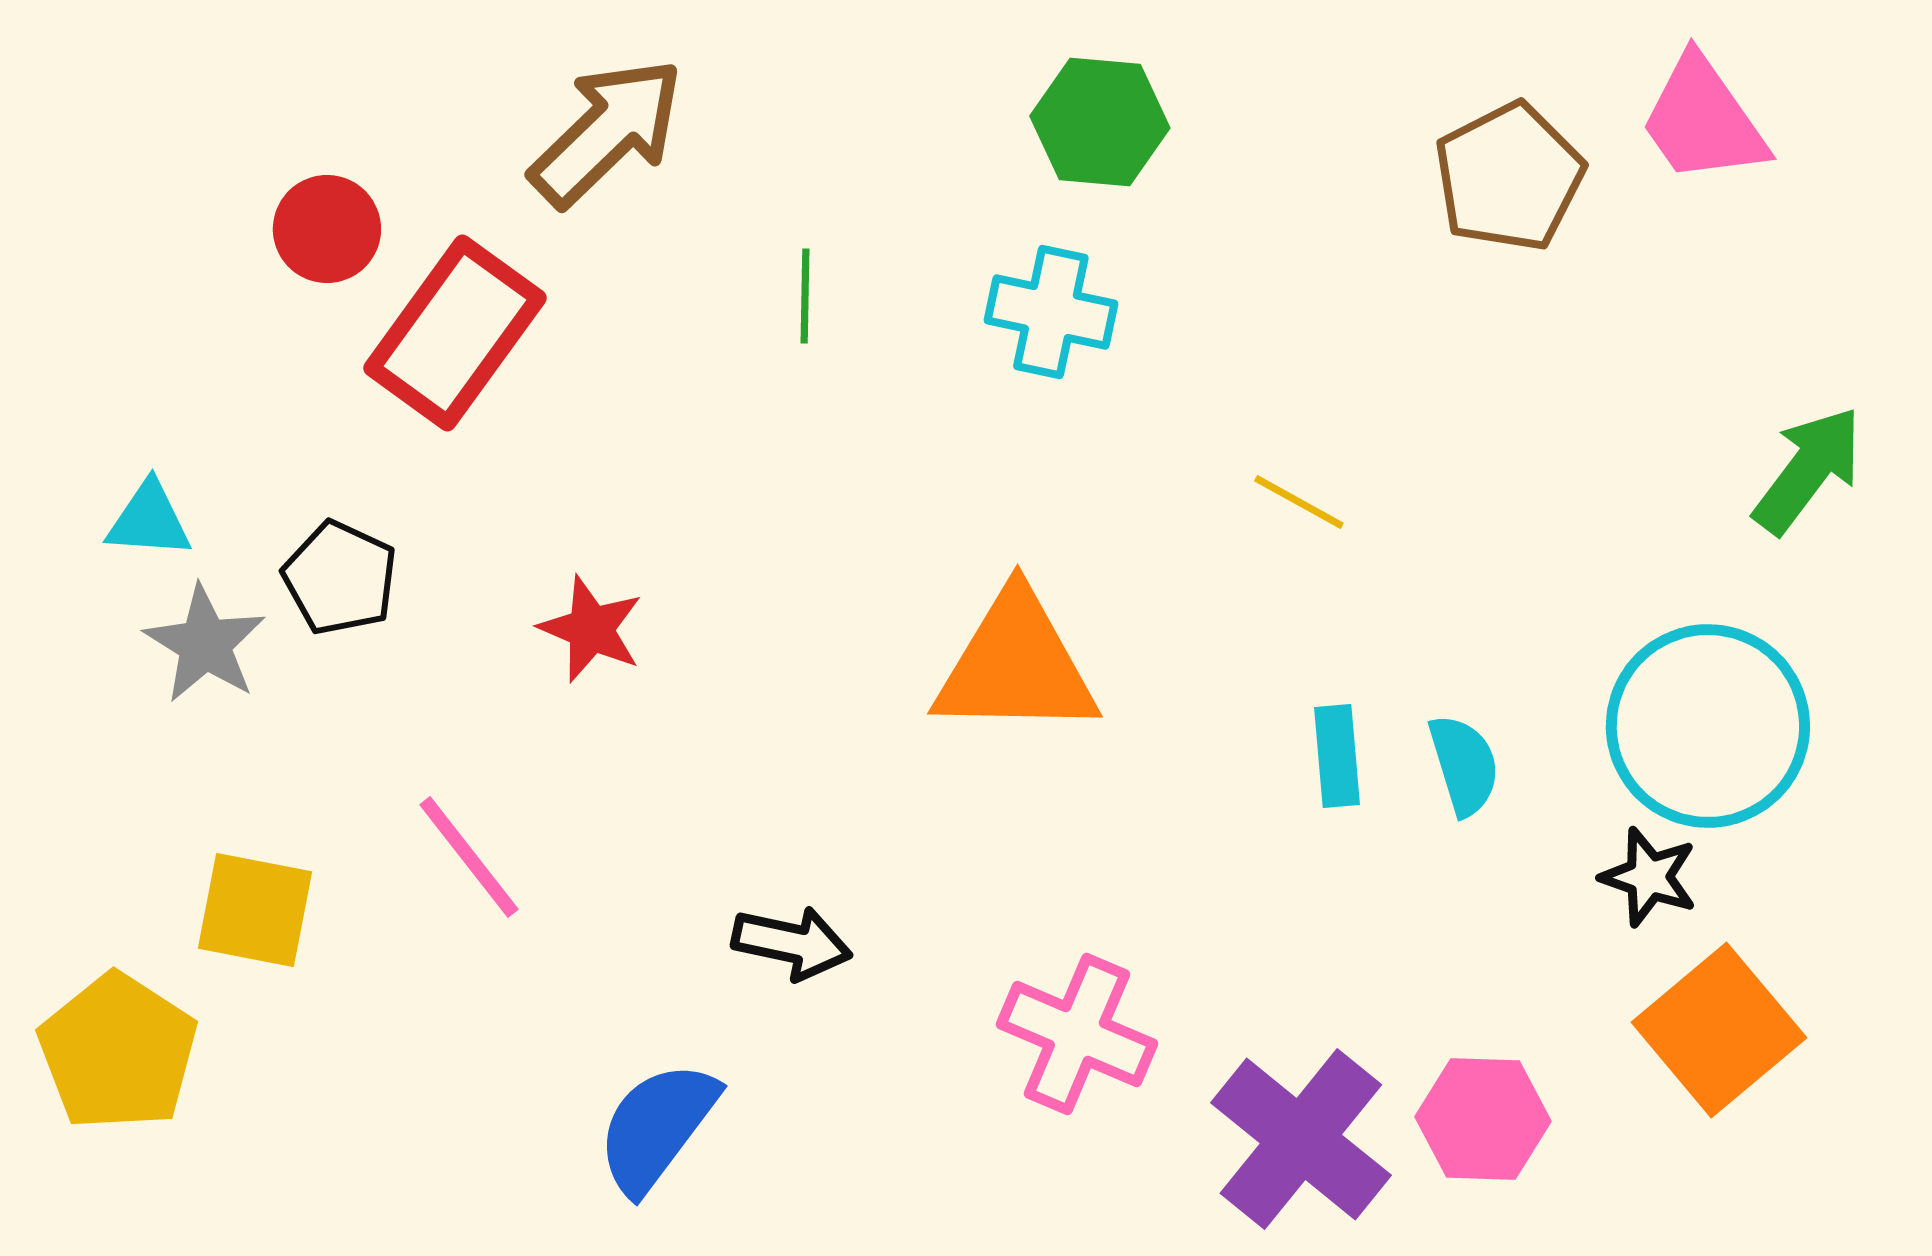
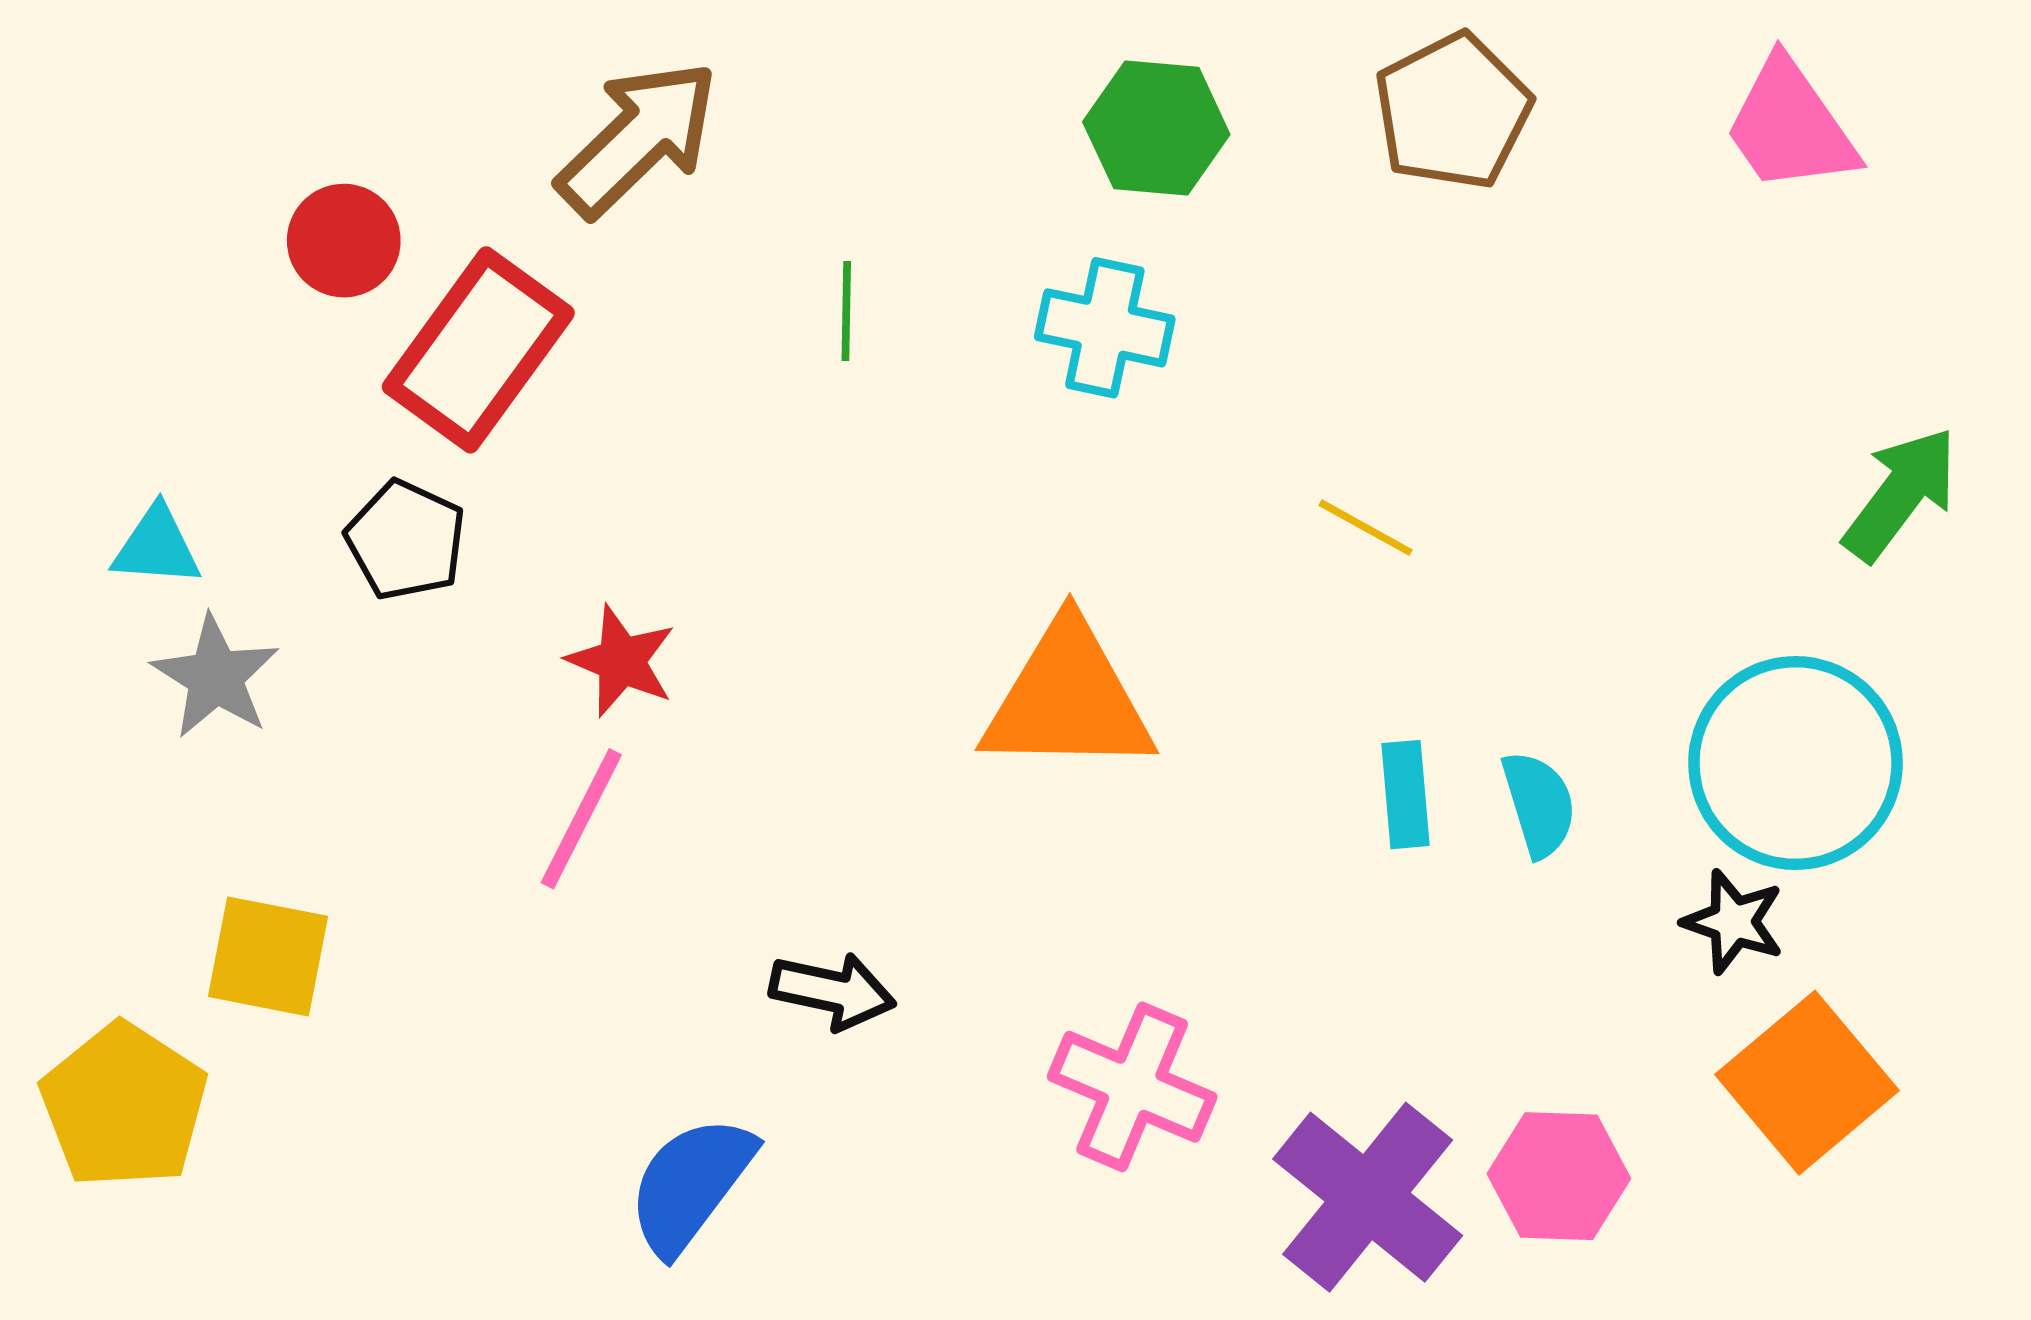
brown pentagon: (1509, 177) -> (1453, 111), moved
black pentagon: (340, 578) -> (406, 540), moved
pink line: (469, 857) -> (581, 819), moved, turned 65

